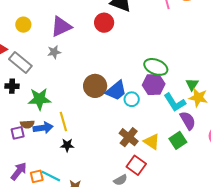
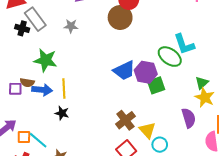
gray star: (54, 52) -> (71, 26), moved
purple hexagon: (154, 85) -> (146, 72), moved
black cross: (12, 86) -> (22, 28), moved
brown circle: (95, 86) -> (120, 18), moved
cyan circle: (132, 99) -> (160, 145), moved
cyan L-shape: (175, 102) -> (184, 44), moved
green square: (178, 140) -> (156, 85), moved

